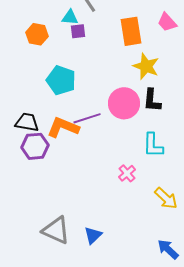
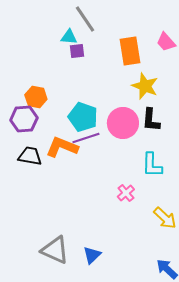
orange hexagon: (37, 34) -> (36, 97), moved
cyan pentagon: (61, 80) -> (83, 117), moved
black trapezoid: (27, 122) -> (30, 156), moved
purple hexagon: (35, 146) -> (24, 119), moved

